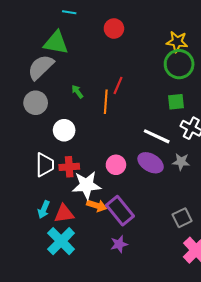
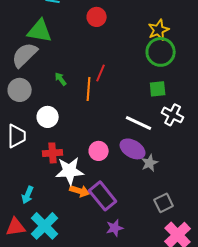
yellow star: (177, 42) -> (159, 30), turned -30
gray star: (181, 162) -> (150, 163), moved, turned -30
white trapezoid: (45, 165) -> (17, 136), moved
red triangle: (64, 214) -> (16, 227), moved
purple star: (119, 244) -> (115, 228), moved

